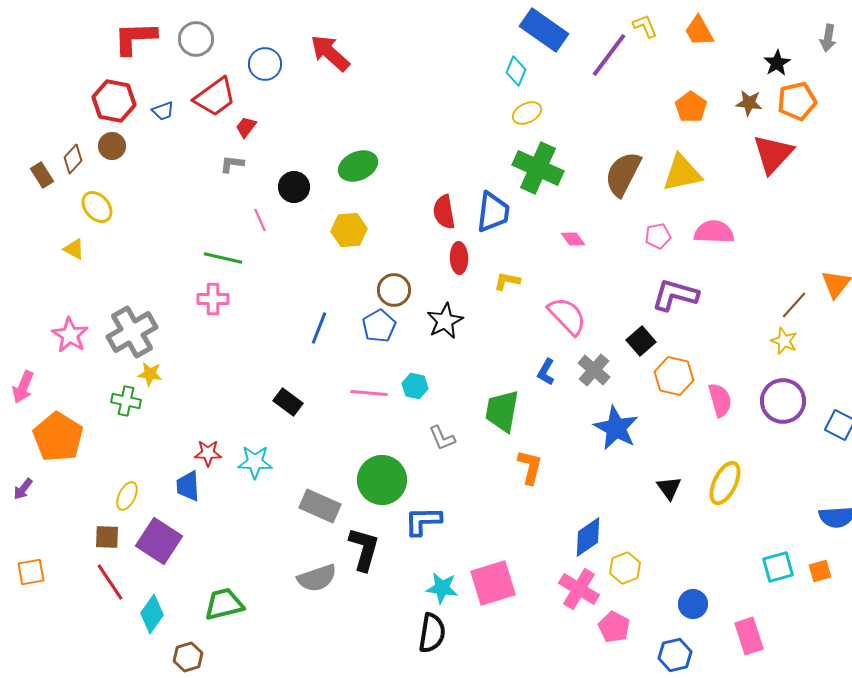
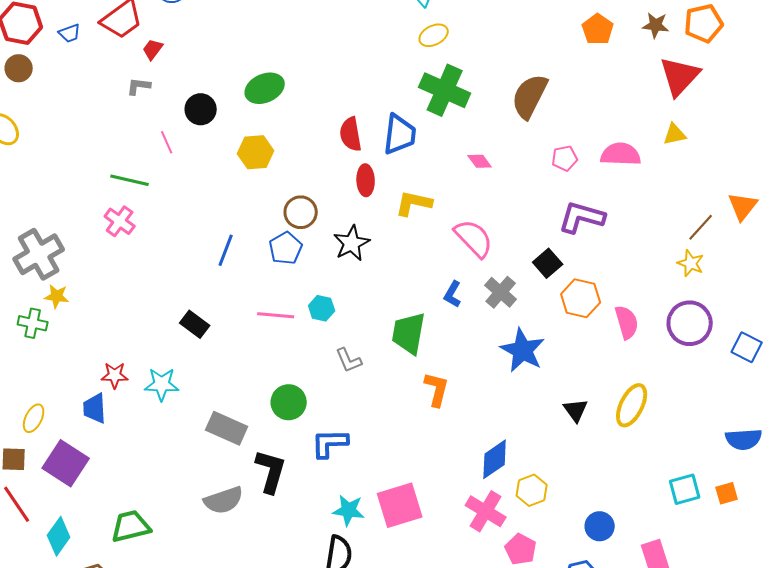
yellow triangle: (682, 173) -> (675, 134), moved, size x0.6
yellow L-shape: (507, 281) -> (414, 203), size x1.4
pink cross: (213, 299) -> (120, 221), turned 36
green circle: (382, 480) -> (289, 402), size x0.7

